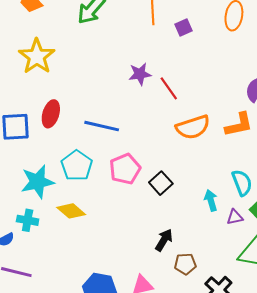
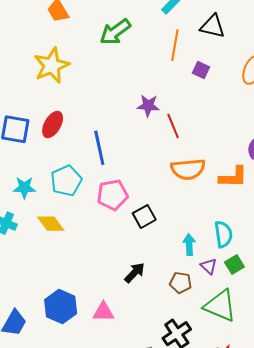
purple square: (183, 27) -> (201, 70), turned 36
blue line: (102, 126) -> (99, 148), turned 52
cyan star: (37, 182) -> (24, 188), size x0.7
purple triangle: (235, 217) -> (209, 266), turned 42
brown pentagon: (185, 264) -> (181, 283), moved

